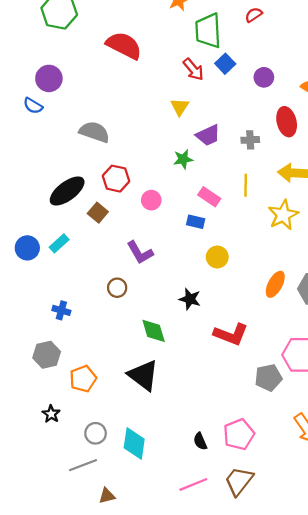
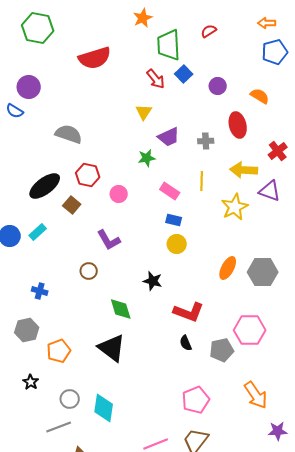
red semicircle: (124, 45) -> (95, 58), turned 136
blue rectangle: (196, 222) -> (174, 220), moved
black semicircle: (200, 441) -> (186, 343), moved

